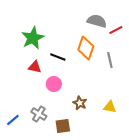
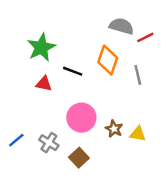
pink circle: (54, 84) -> (81, 118), moved, size x1.5
brown star: (80, 103) -> (114, 129), moved
blue line: (13, 120) -> (16, 140), moved
brown square: (63, 126) -> (79, 158), turned -35

